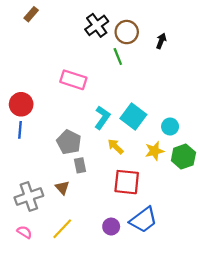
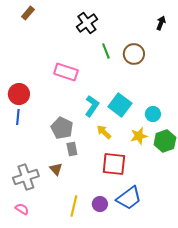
brown circle: (127, 32) -> (134, 54), moved
black arrow: (161, 41) -> (161, 23), moved
yellow line: (62, 229) -> (74, 206), moved, turned -30

